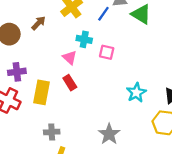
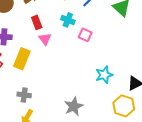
pink triangle: (70, 57) -> (45, 39), moved
red rectangle: (70, 83) -> (37, 22), moved

